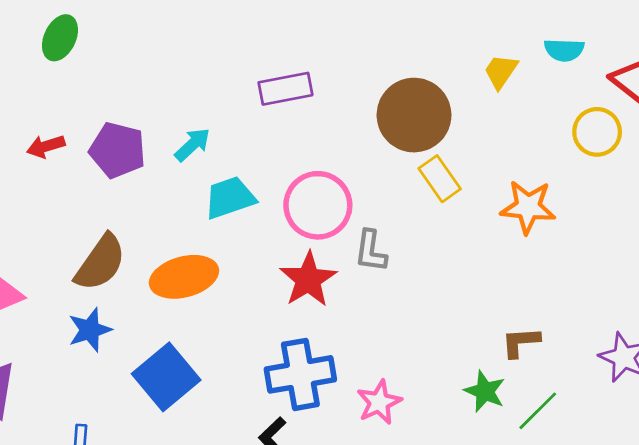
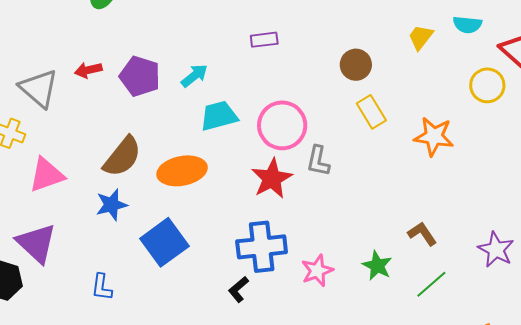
purple rectangle: (285, 89) -> (264, 40), size x0.7
brown circle: (414, 115) -> (356, 65), size x0.6
brown L-shape: (521, 342) -> (422, 234), turned 56
green star: (485, 391) -> (377, 266), moved

